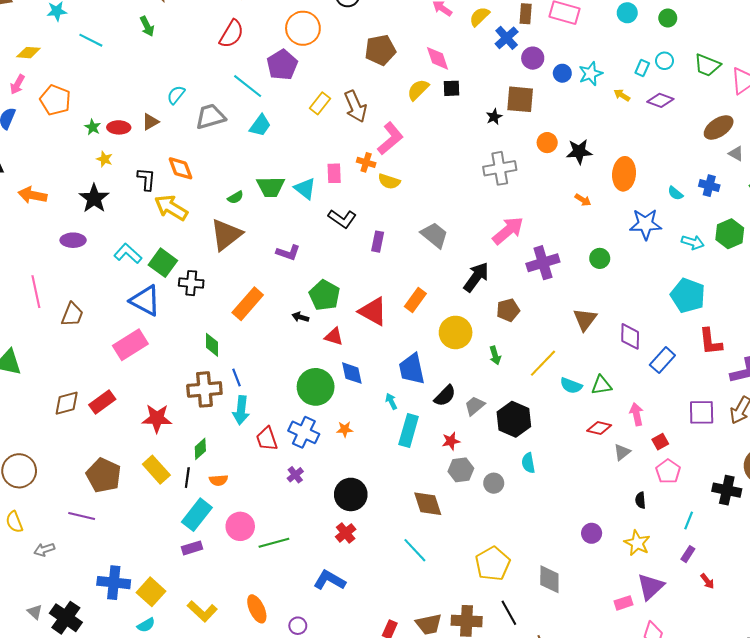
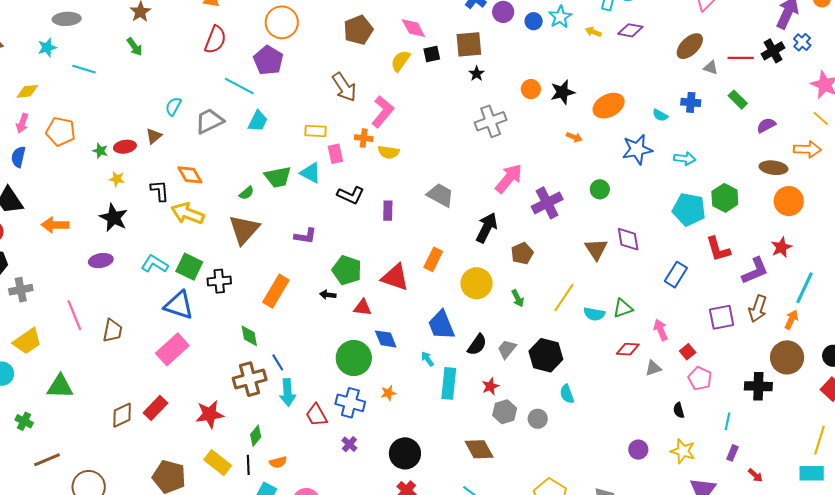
brown square: (520, 99) -> (469, 44), moved
yellow rectangle: (320, 103) -> (315, 131), moved, turned 65
orange ellipse: (624, 174) -> (609, 106), turned 68
green hexagon: (730, 234) -> (725, 198), moved
purple diamond: (630, 336) -> (628, 239), moved
gray triangle: (622, 452) -> (653, 368), turned 30

